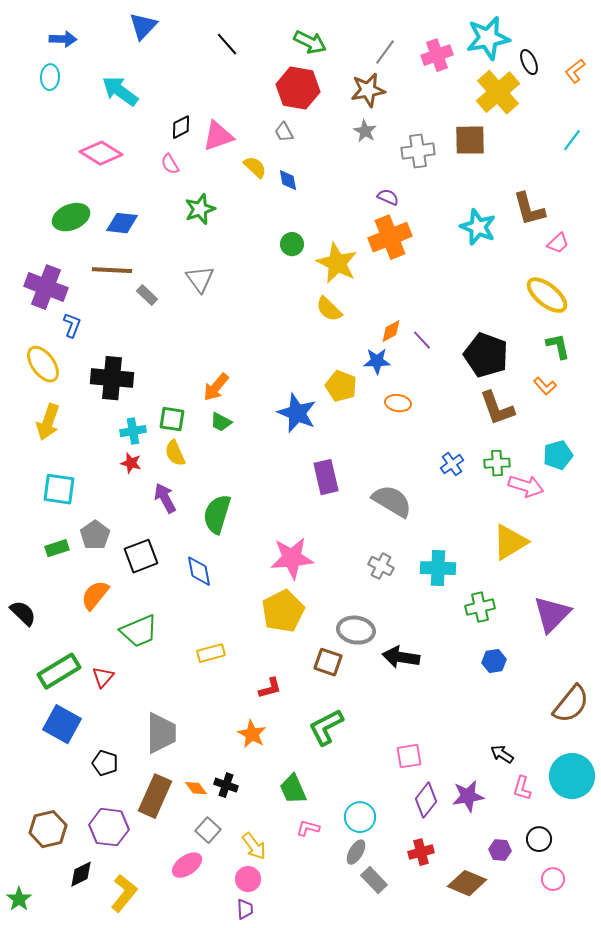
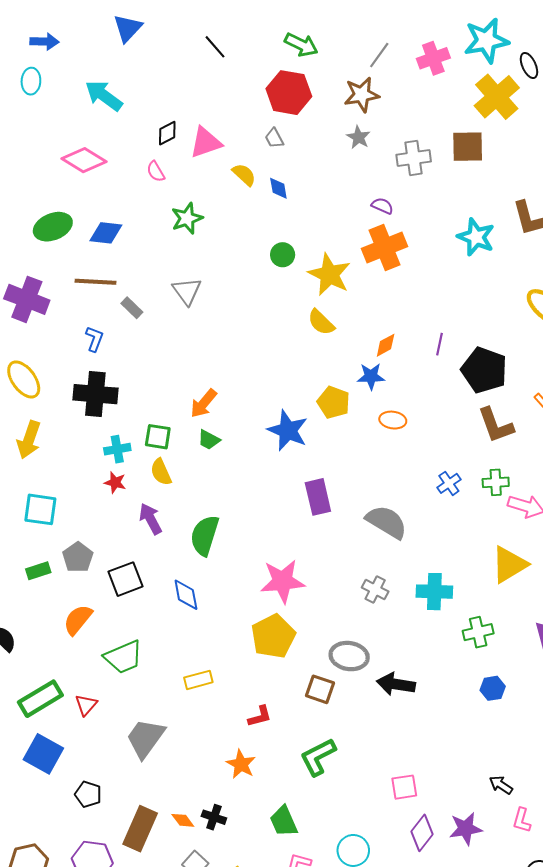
blue L-shape: (72, 325) -> (94, 339), moved
purple line: (422, 340) -> (440, 344), moved, turned 55
gray trapezoid: (161, 733) -> (145, 738), moved, turned -144

